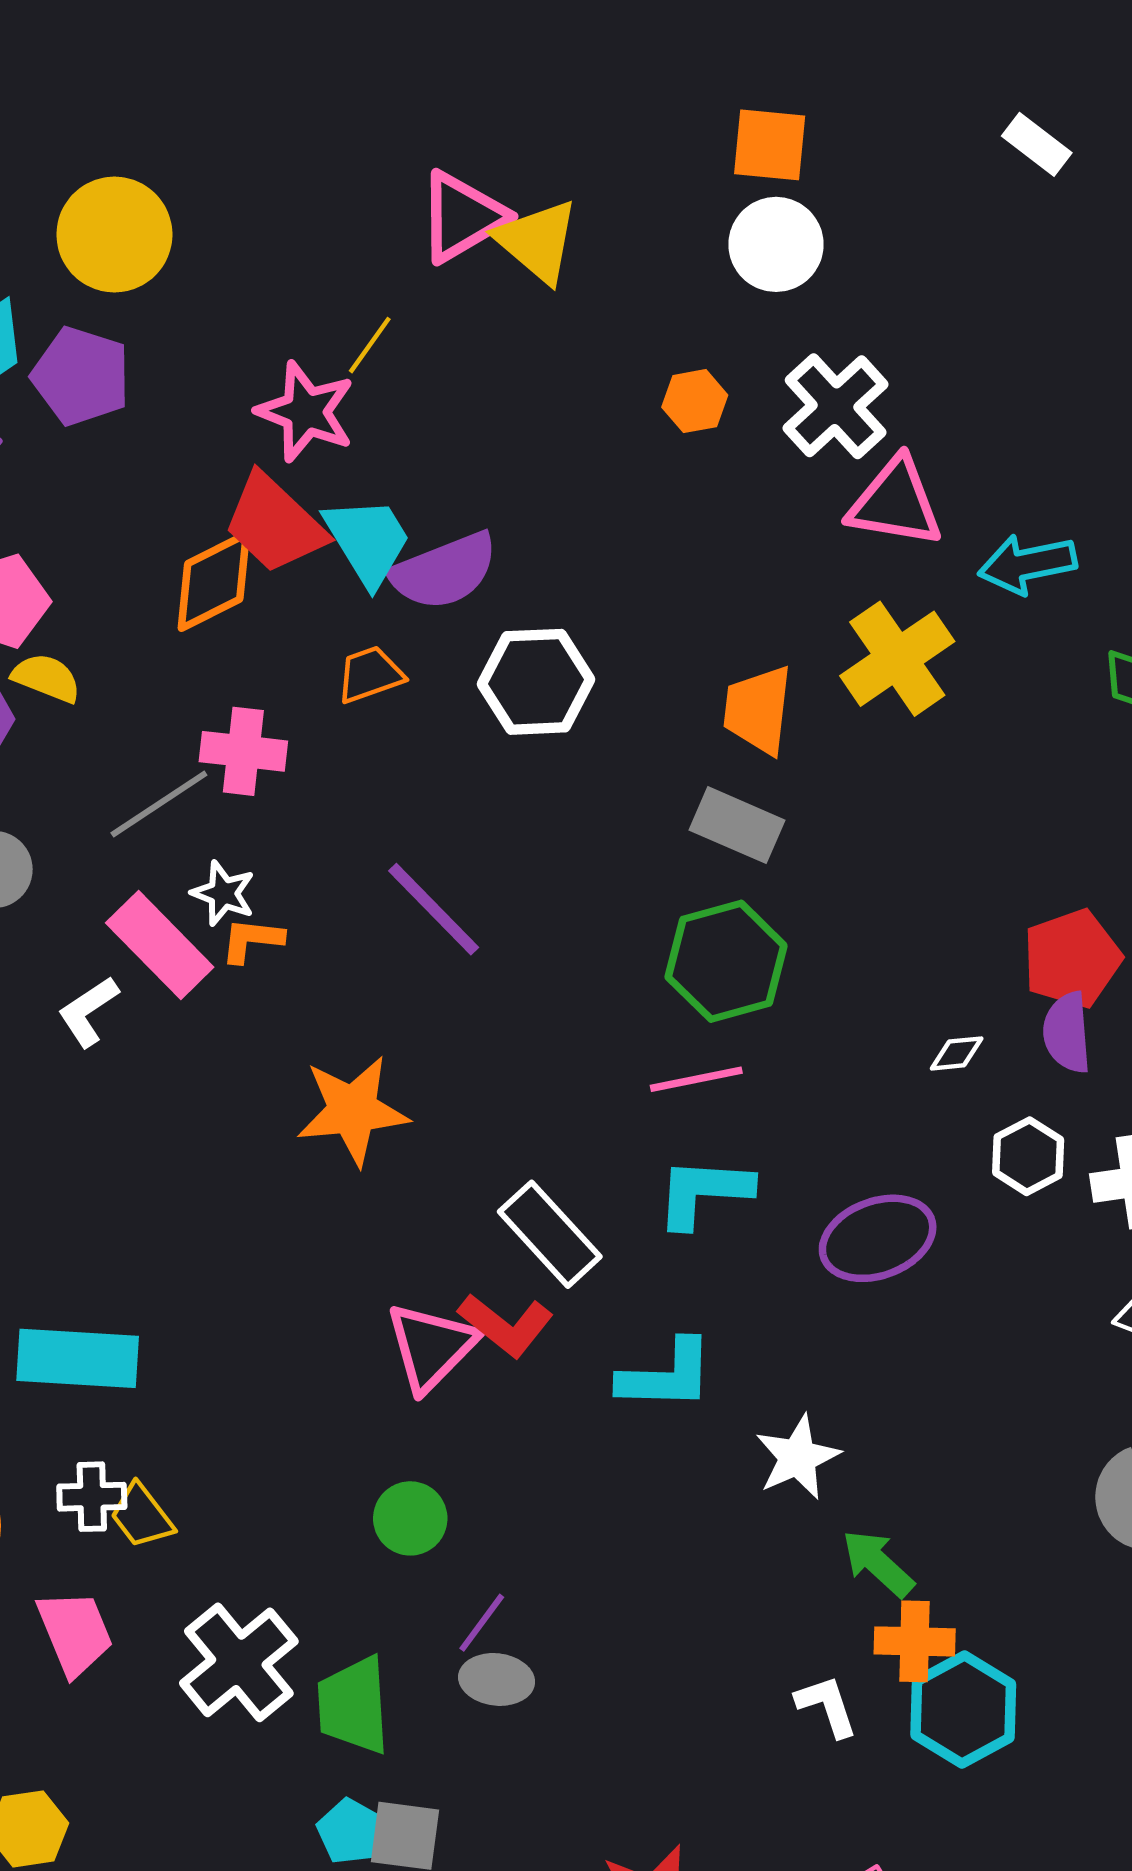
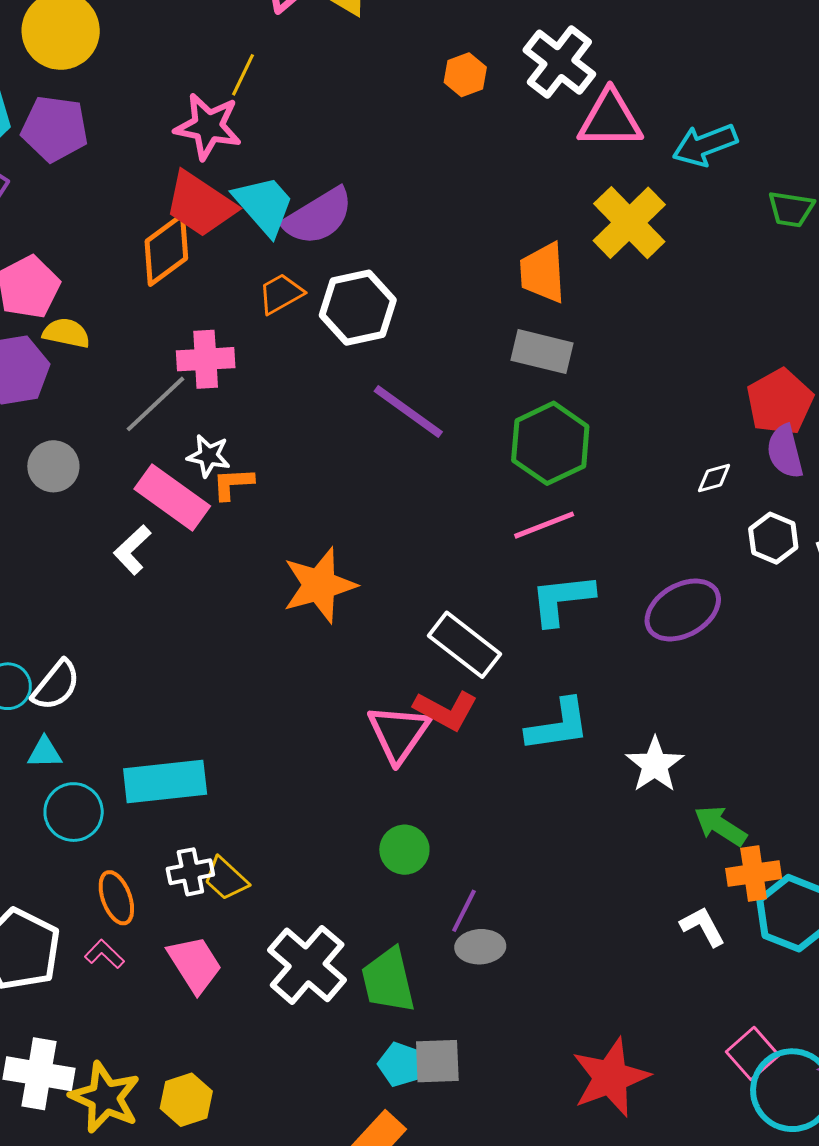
white hexagon: (536, 682) -> (358, 308), moved
purple line: (434, 909) -> (408, 412), moved

